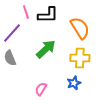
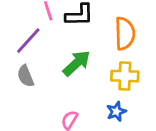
orange semicircle: (80, 28) -> (125, 33), turned 30

